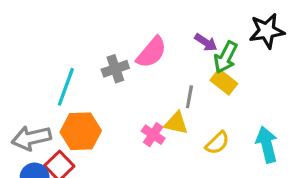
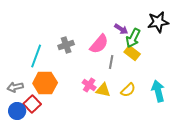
pink semicircle: (152, 52) -> (99, 44), moved
yellow triangle: (176, 123) -> (103, 90), moved
gray arrow: (31, 138) -> (15, 87), size x0.7

